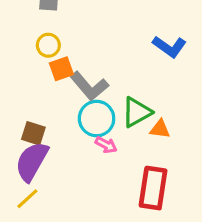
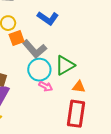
blue L-shape: (169, 47) -> (48, 18), moved
orange triangle: (160, 129) -> (79, 87), moved

